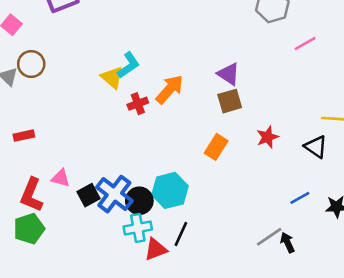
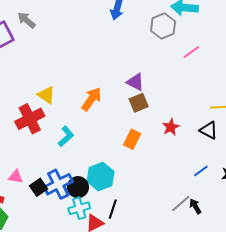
cyan L-shape: (128, 65) -> (66, 136), moved
red cross: (138, 104) -> (30, 119), moved, size x1.8
blue cross: (114, 194) -> (58, 184), turned 32

